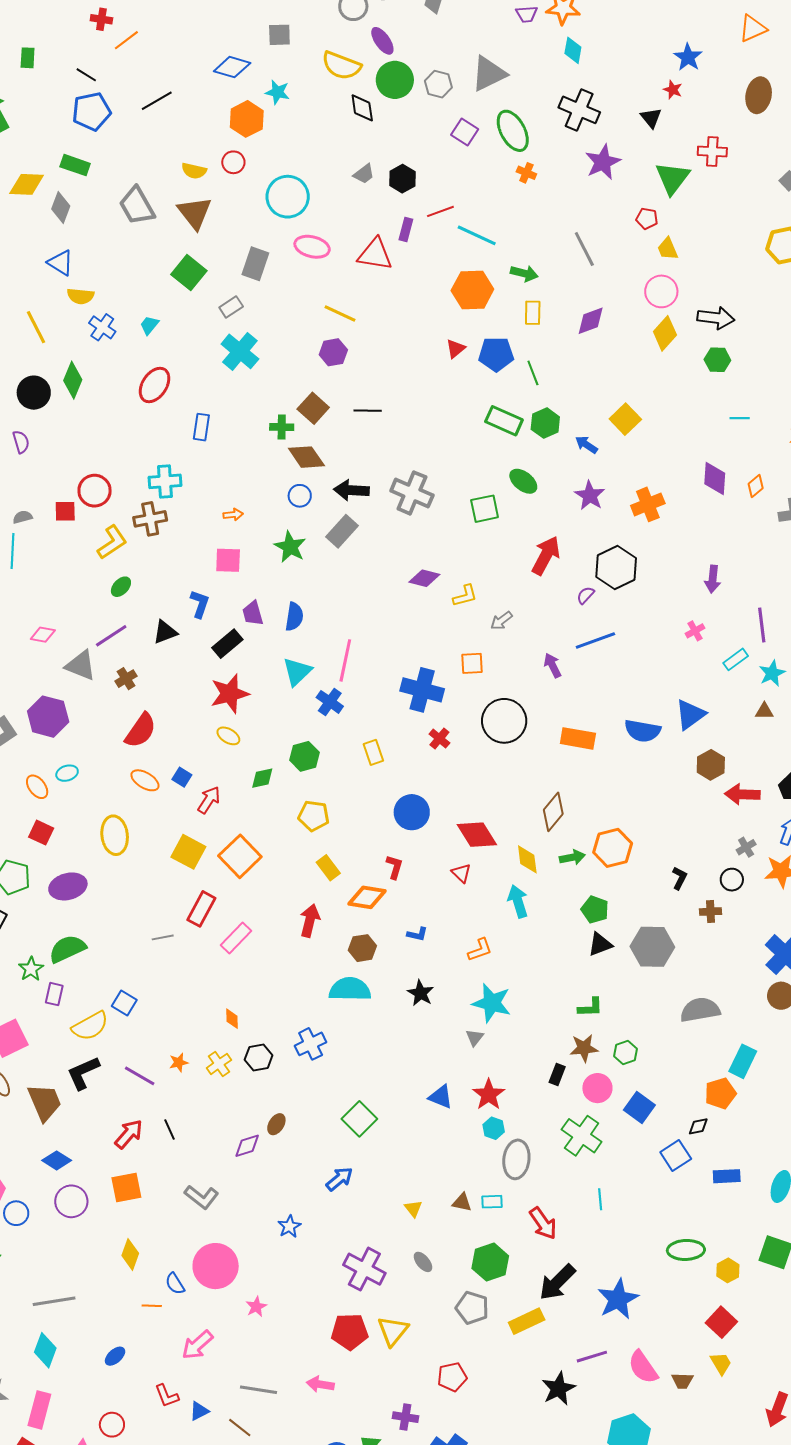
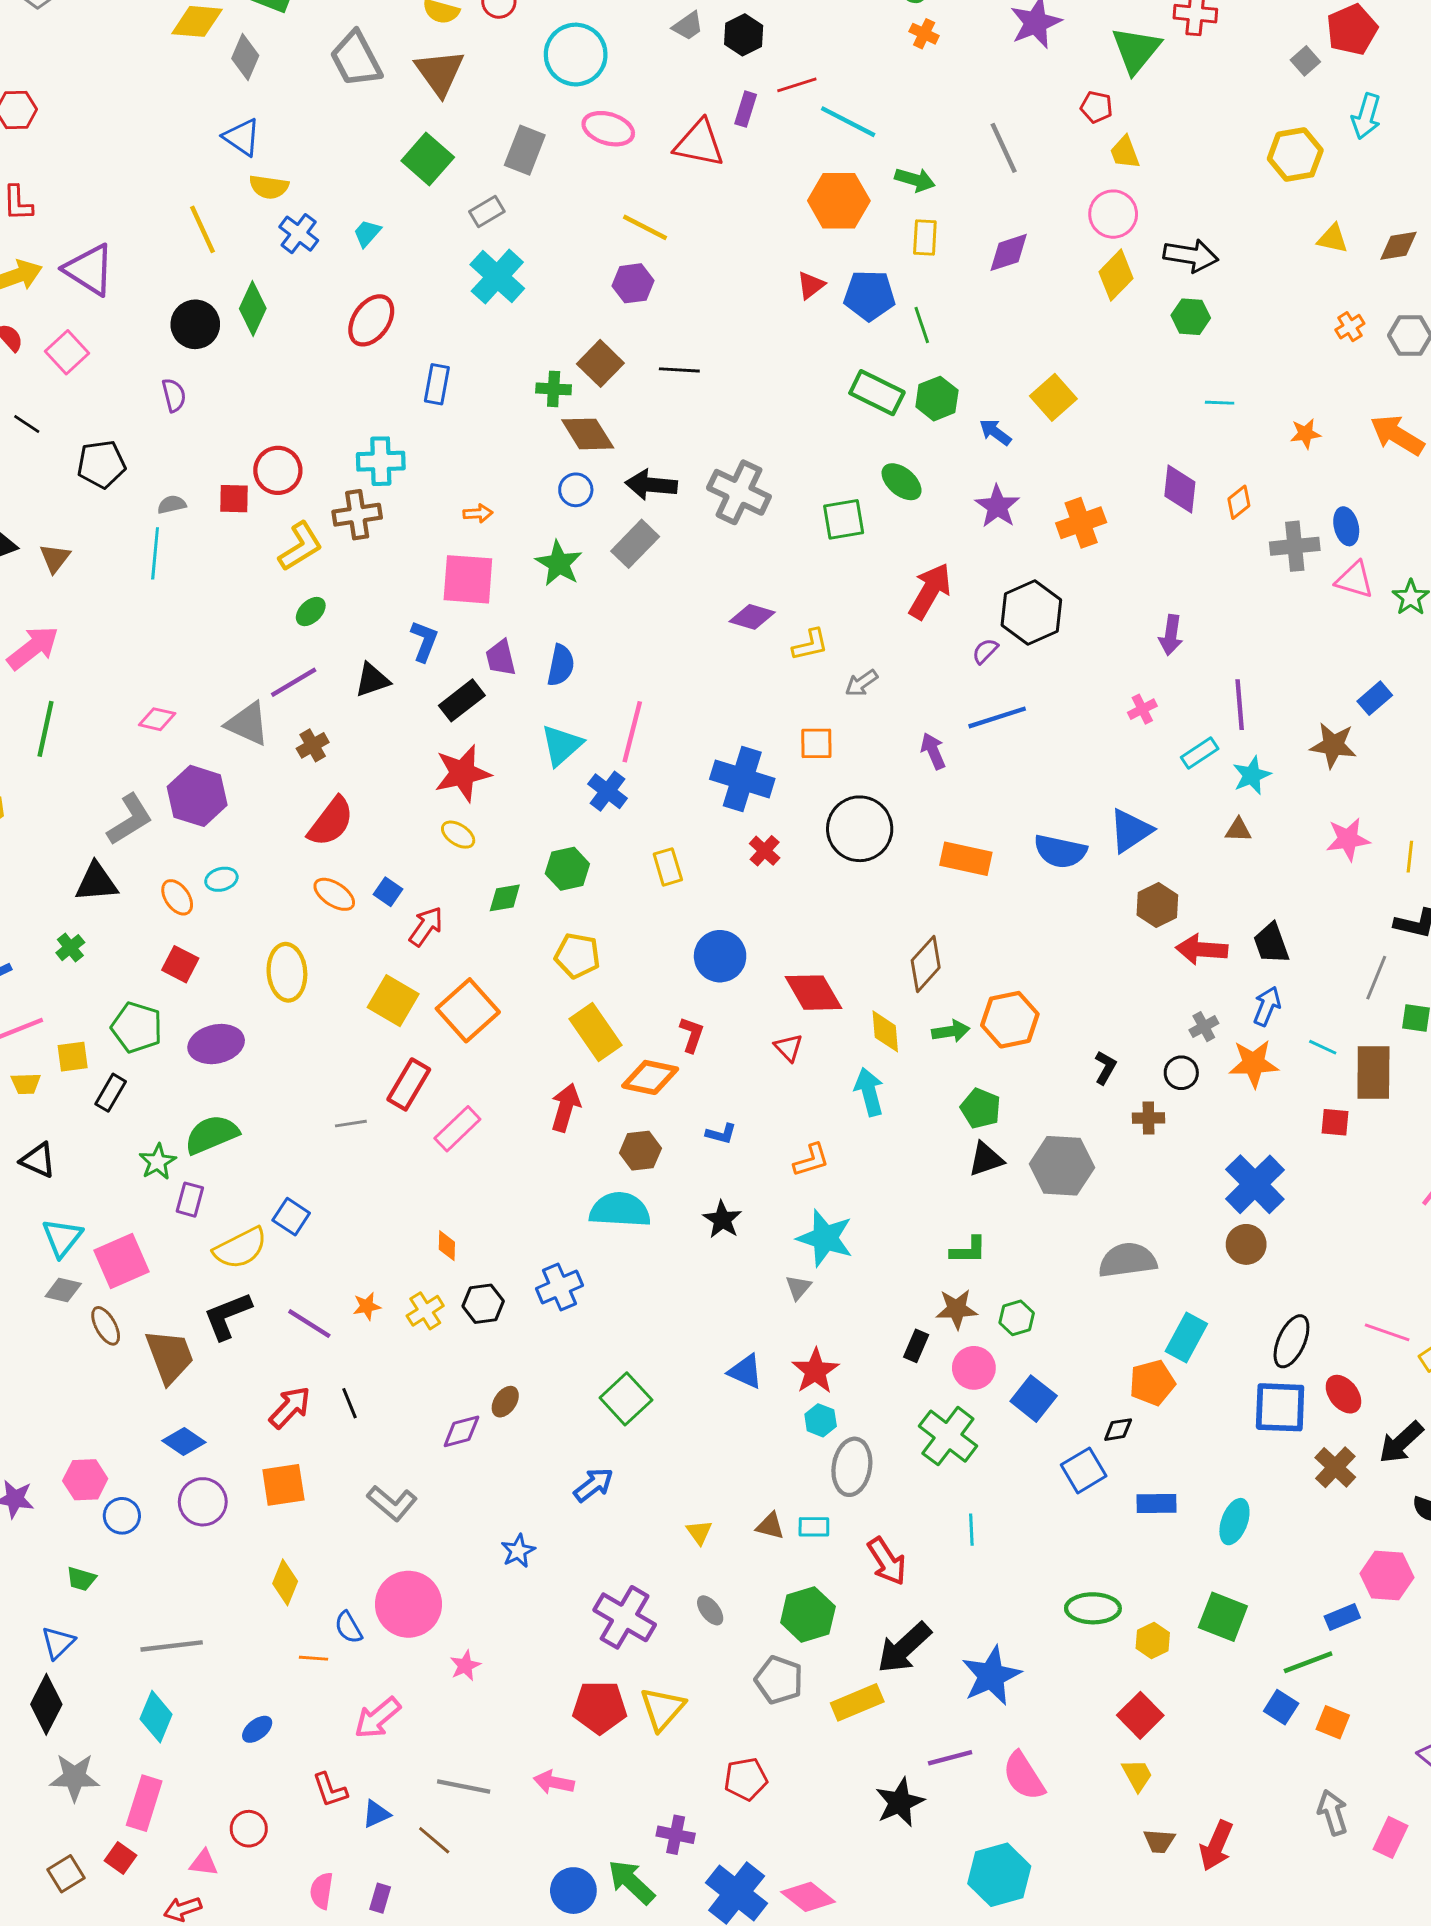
pink square: (228, 560) -> (468, 579), size x1.4
pink diamond: (43, 635) -> (157, 719), moved
yellow rectangle: (328, 868) -> (596, 1032), size x1.5
brown trapezoid: (682, 1381) -> (1159, 1841), moved

